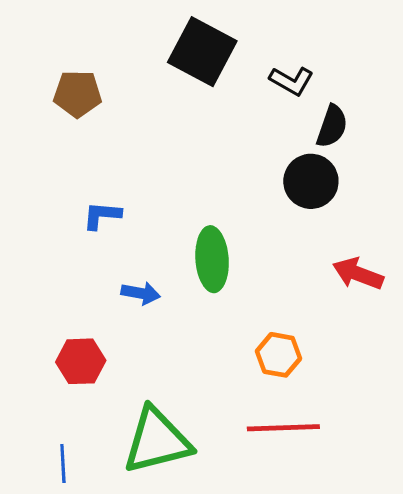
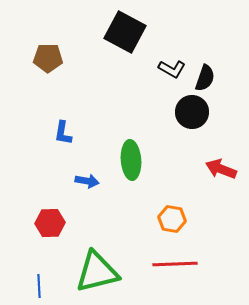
black L-shape: (291, 81) -> (172, 69), moved
blue L-shape: (102, 215) -> (63, 133), turned -85

